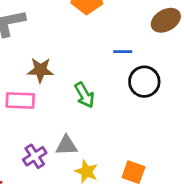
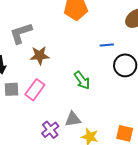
brown star: (40, 70) -> (40, 56), moved
pink rectangle: (20, 100) -> (35, 90), turned -50

